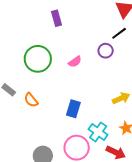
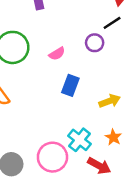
blue rectangle: (73, 109) -> (70, 85), moved

